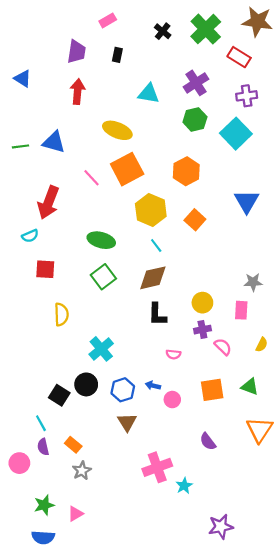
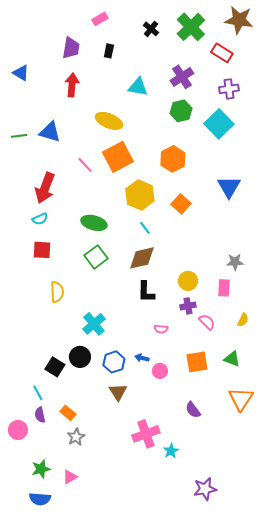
cyan semicircle: (30, 236) -> (40, 219), moved

